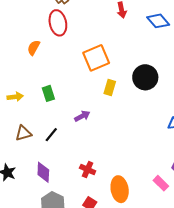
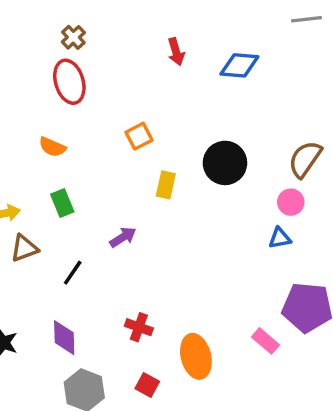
blue diamond: (158, 21) -> (239, 65), turned -40
orange semicircle: (34, 48) -> (52, 147), moved, turned -91
orange square: (96, 58) -> (139, 136), size x0.6
brown triangle: (23, 133) -> (24, 248), moved

